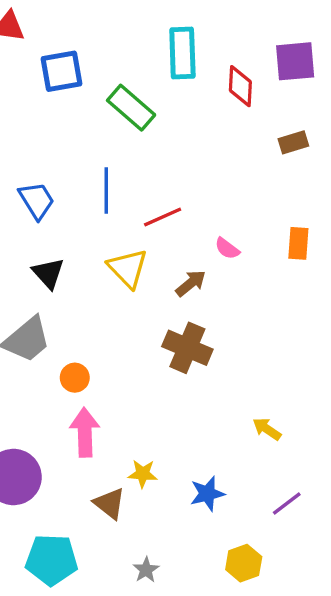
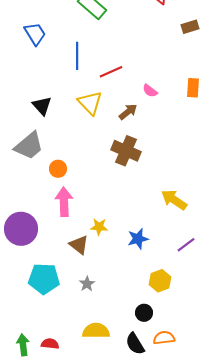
blue trapezoid: (37, 200) -> (35, 34), moved
yellow arrow: (267, 429) -> (174, 200), size x1.5
gray star: (146, 570) -> (87, 284), moved

